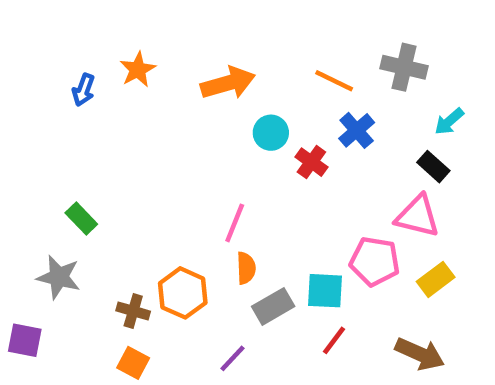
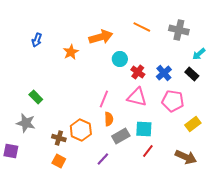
orange star: (138, 69) -> (71, 52), moved
orange line: (334, 81) -> (142, 27), moved
blue cross: (357, 130) -> (164, 73), moved
pink triangle: (418, 216) -> (137, 97), moved
pink pentagon: (375, 261) -> (173, 101), moved

